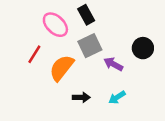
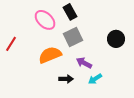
red line: (34, 54) -> (11, 44), moved
purple arrow: (113, 64) -> (84, 63), moved
orange semicircle: (62, 68) -> (50, 55), turned 30

